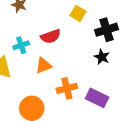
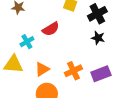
orange triangle: (44, 66) -> (42, 69), moved
purple rectangle: (97, 98) -> (101, 74), turned -36

